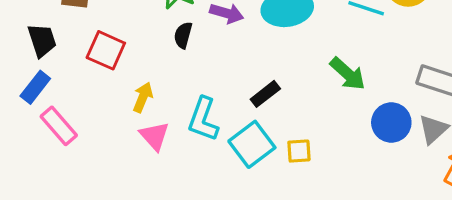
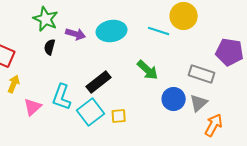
black rectangle: (265, 94) -> (99, 82), size x1.4
yellow arrow: (143, 97) -> (14, 84), moved
pink triangle: (155, 136) -> (33, 107), turned 30

